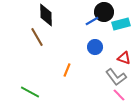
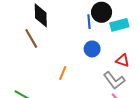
blue line: (92, 21) -> (89, 22), turned -64

